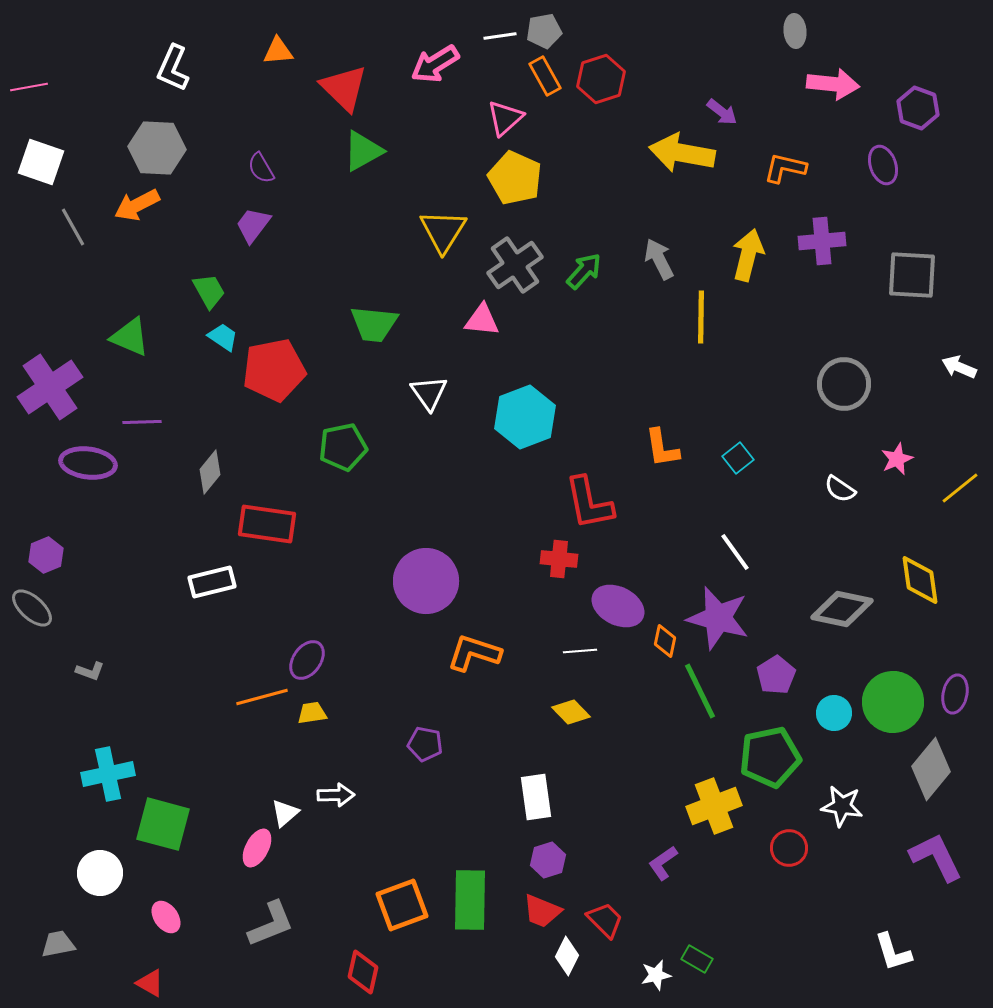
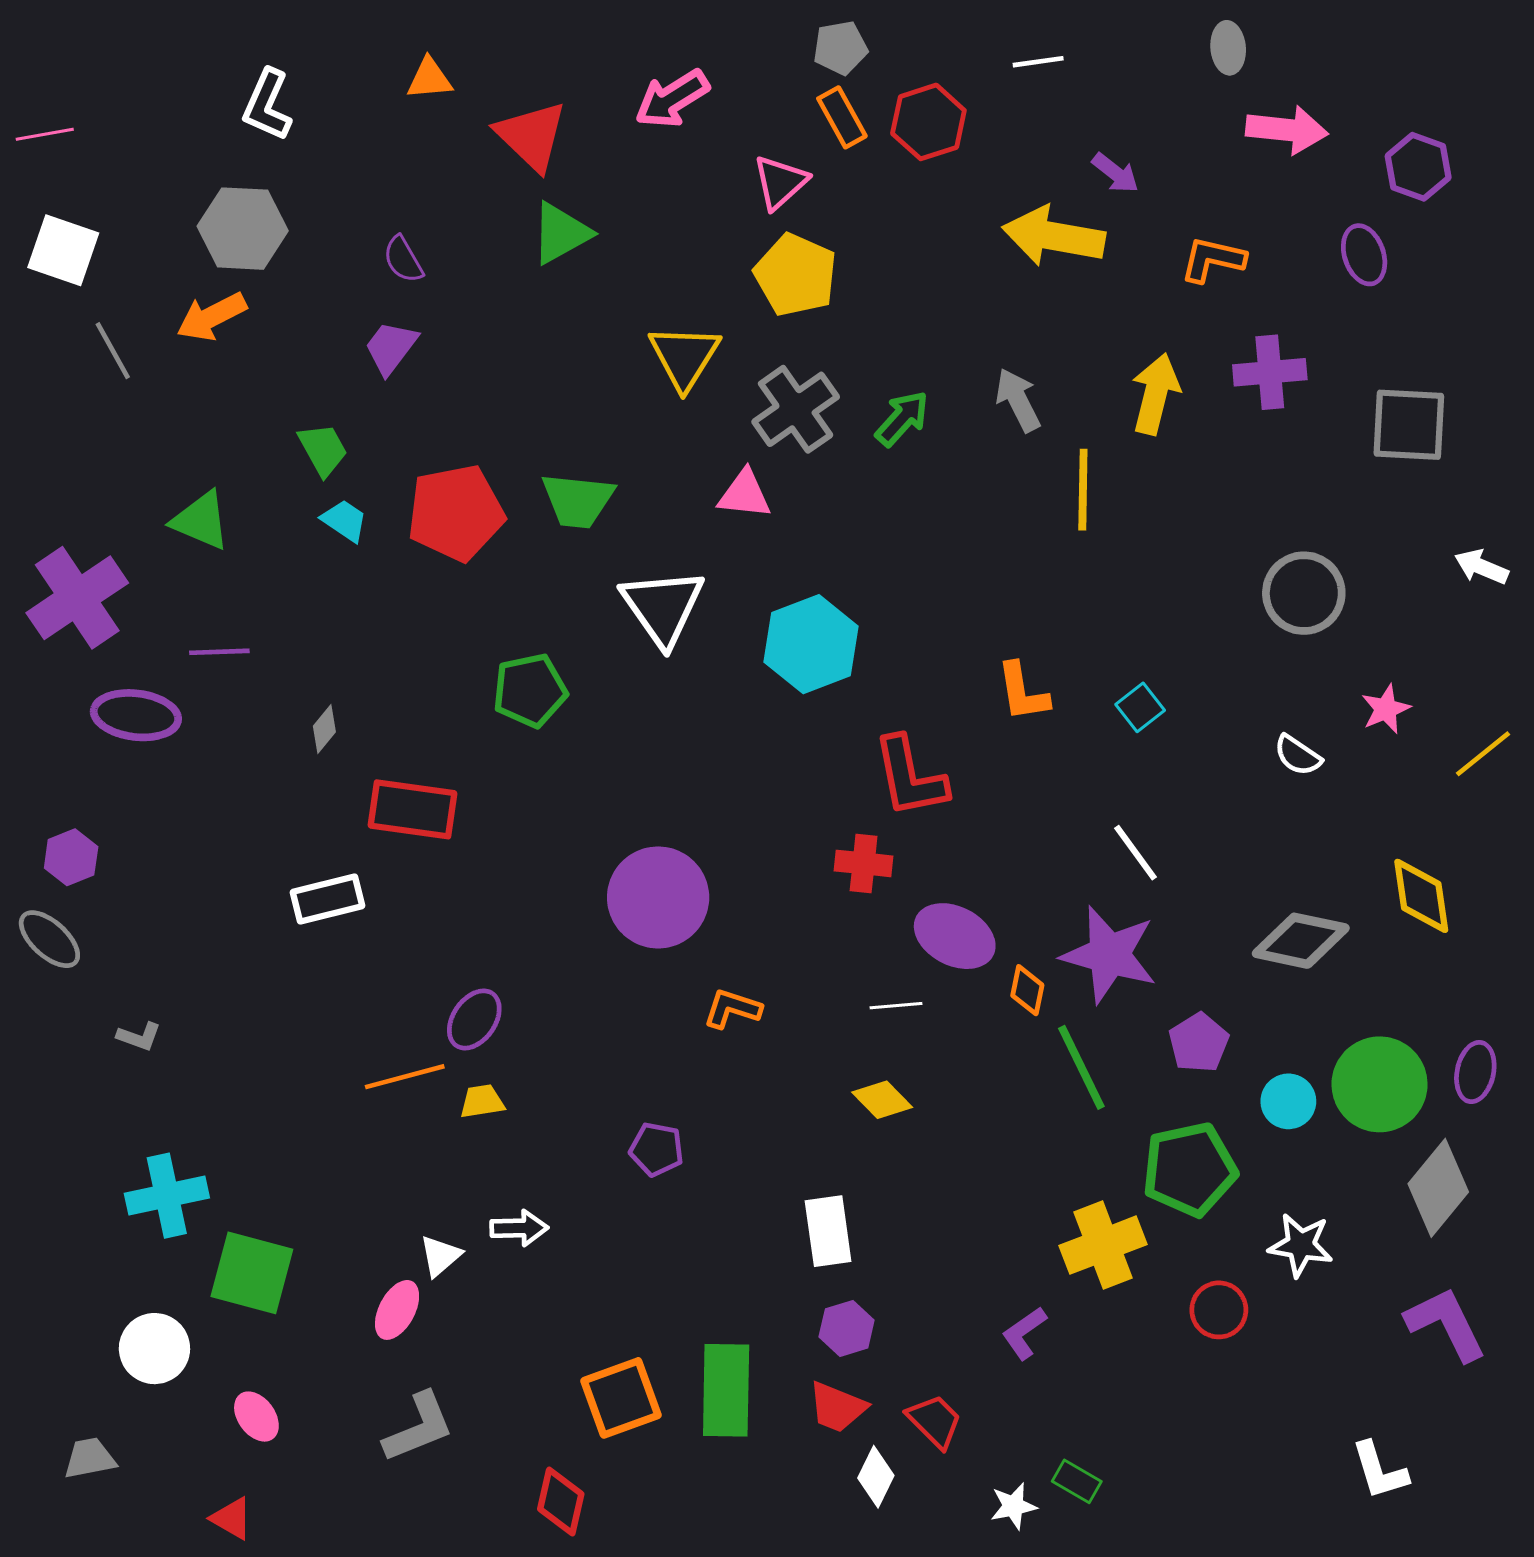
white line: (500, 36) -> (1038, 62), moved
red pentagon: (274, 370) -> (456, 513), moved
white triangle: (429, 393) -> (663, 607), size x1.5
gray diamond: (210, 472) -> (324, 729), size x0.7
orange L-shape: (474, 653) -> (732, 1009), size x0.7

